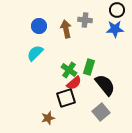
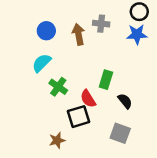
green cross: (69, 70) -> (58, 87), moved
red semicircle: (74, 83) -> (88, 99), turned 98
black semicircle: (105, 85) -> (125, 101), size x0.6
gray square: (101, 112) -> (120, 133), turned -30

